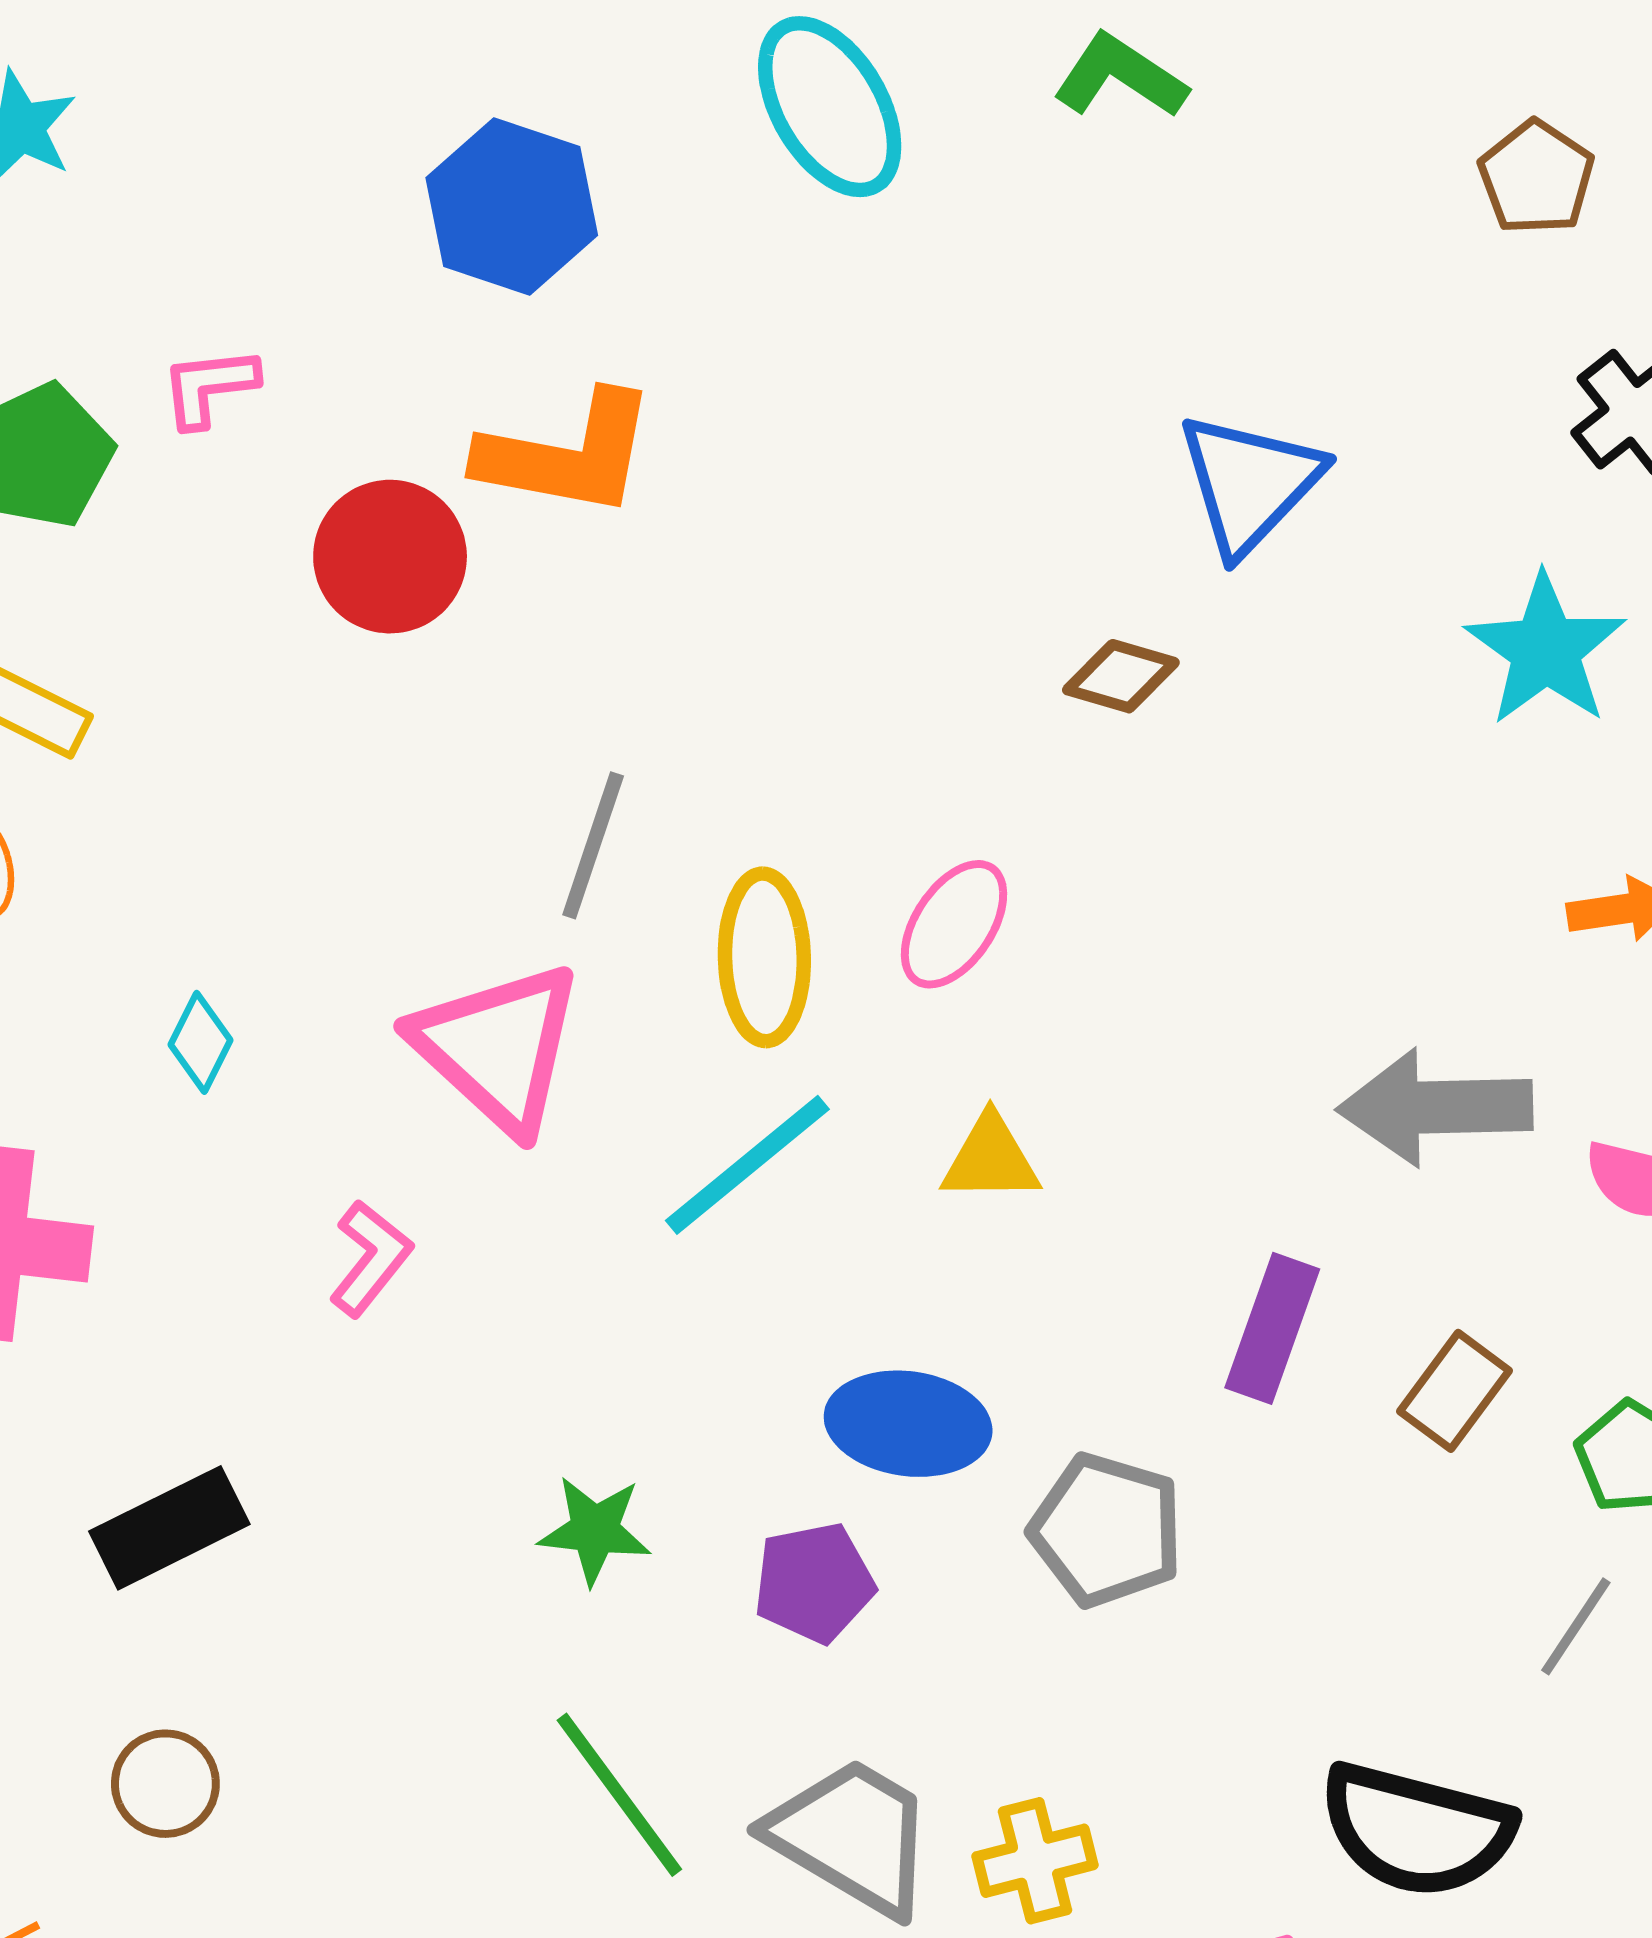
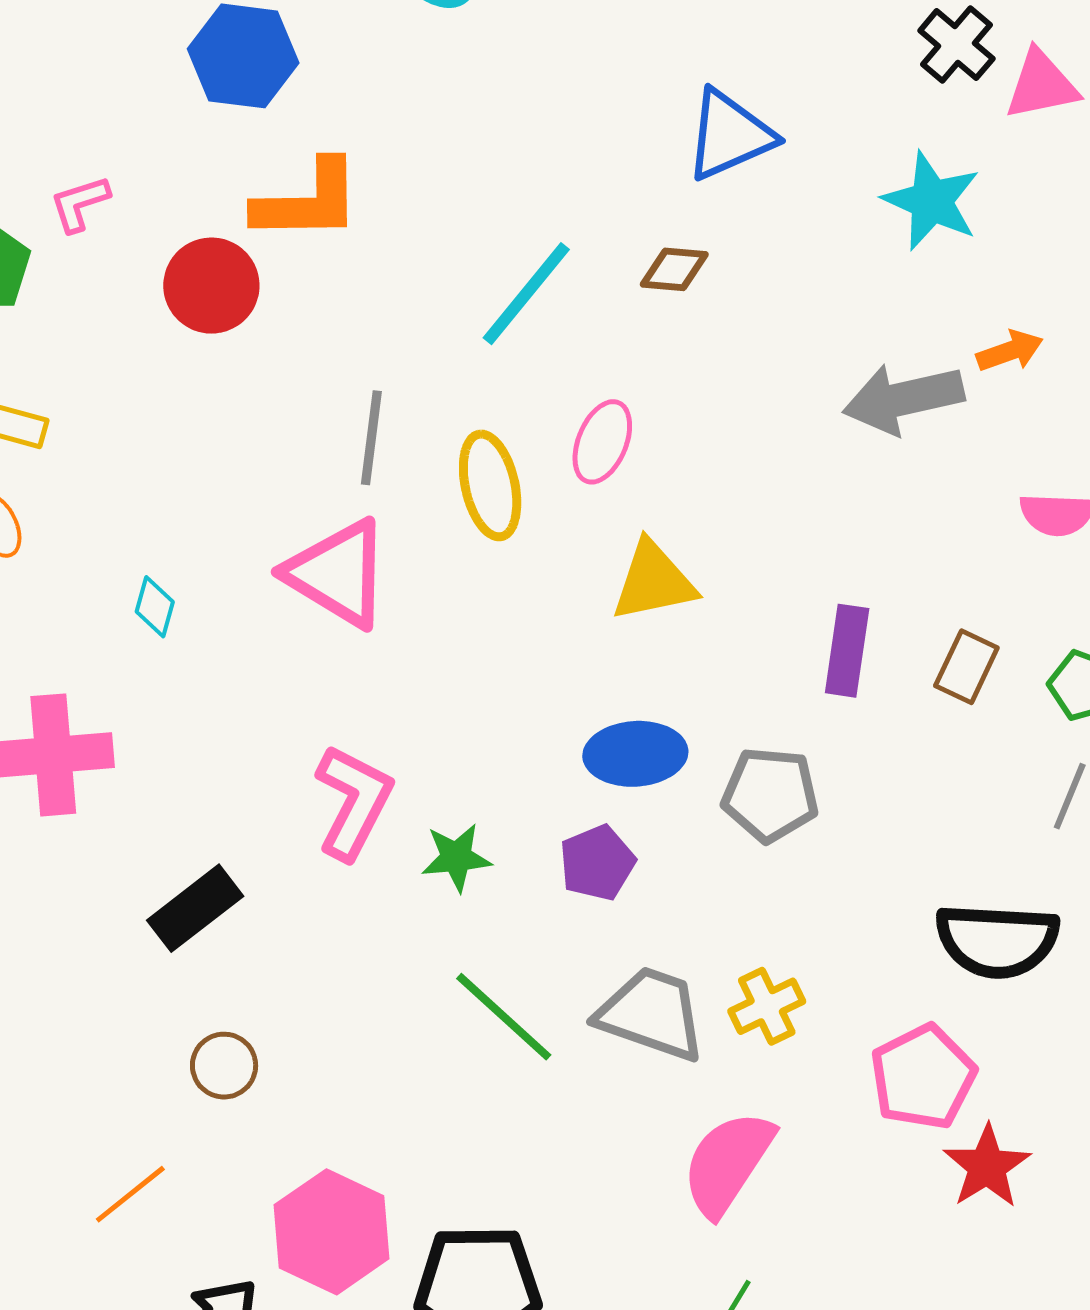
blue triangle: (1249, 483) -> (729, 135), turned 34
gray arrow: (1435, 1107) -> (903, 399), moved
yellow triangle: (991, 1159) -> (654, 581), size x1.4
cyan line: (747, 1165) -> (526, 294), moved
pink L-shape: (370, 1258) -> (353, 802), moved, size x1.6

